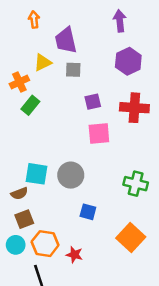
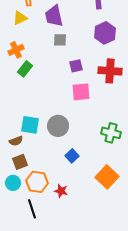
yellow triangle: (43, 62) -> (20, 18), moved
blue square: (88, 212) -> (72, 156), turned 32

